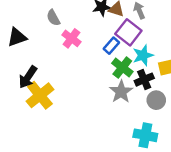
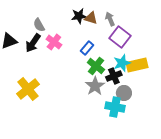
purple square: (128, 32) -> (120, 37), moved
cyan star: (143, 55) -> (122, 63), moved
black arrow: (28, 77) -> (33, 43), moved
cyan cross: (145, 135) -> (115, 107), moved

